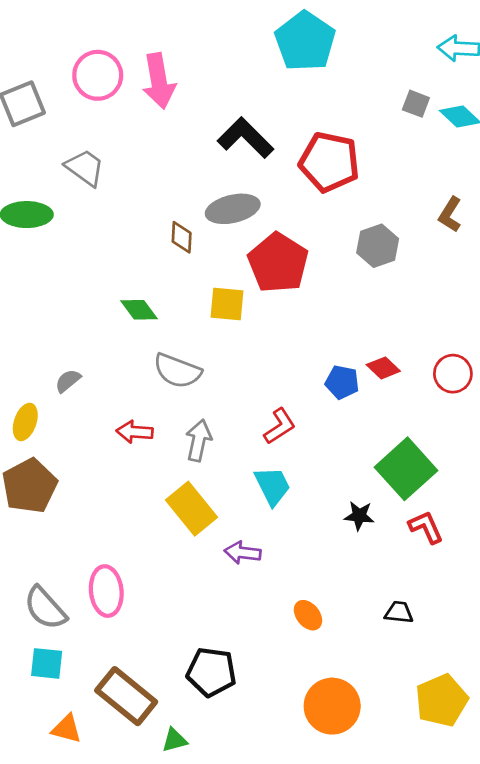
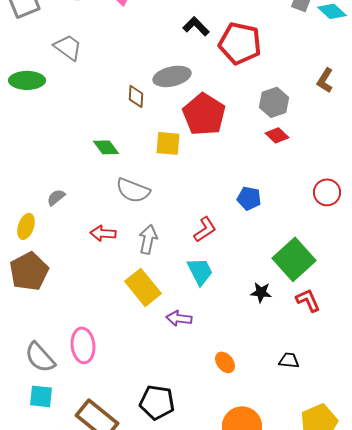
black L-shape: (245, 138) -> (196, 26), moved, size x0.7
red diamond: (383, 368) -> (277, 135), moved

